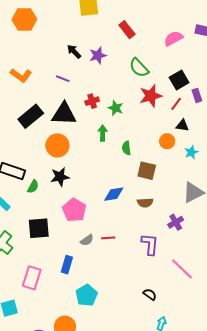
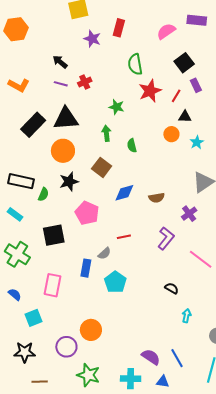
red rectangle: (127, 30) -> (119, 28), turned 60
black arrow: (74, 51) -> (60, 62), moved
purple star: (98, 55) -> (92, 39), moved, turned -30
green semicircle: (139, 68) -> (135, 64), turned 40
black square: (179, 80) -> (184, 63), moved
red cross: (92, 101) -> (85, 82), moved
brown square: (147, 171) -> (102, 167), moved, turned 30
gray semicircle: (87, 240) -> (104, 253), moved
purple L-shape: (150, 244) -> (166, 238), turned 40
cyan pentagon: (87, 295) -> (115, 282), moved

